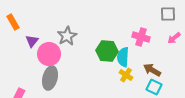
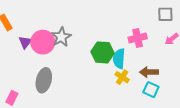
pink cross: (141, 37) -> (138, 38), turned -30
pink circle: (49, 54) -> (43, 42), moved
brown arrow: (152, 70) -> (149, 72), turned -30

